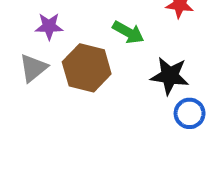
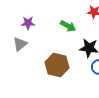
brown hexagon: (87, 68) -> (57, 65), moved

